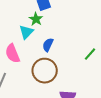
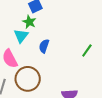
brown circle: (45, 71) -> (28, 79), moved

